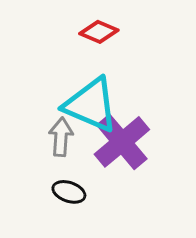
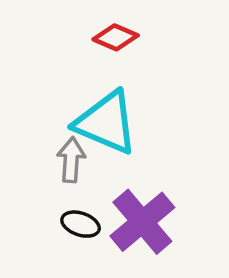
purple cross: (122, 142) -> (142, 222), moved

